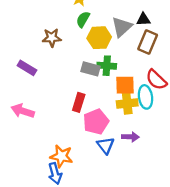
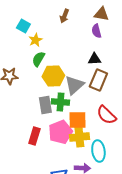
gray triangle: (122, 27) -> (74, 85), moved
gray rectangle: (91, 69) -> (45, 105), turned 66
cyan ellipse: (145, 97) -> (98, 151), moved
pink pentagon: (96, 122) -> (60, 132), moved

